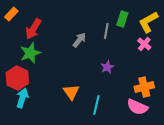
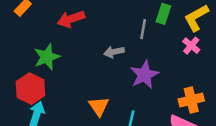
red arrow: (33, 29) -> (71, 19), moved, turned 40
gray arrow: (79, 40) -> (114, 52), moved, turned -140
purple star: (107, 67) -> (144, 75), size x1.6

